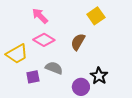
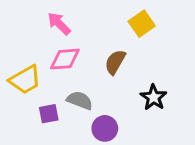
pink diamond: (44, 40) -> (65, 59), turned -35
black star: (99, 76) -> (154, 97), moved
purple circle: (81, 87) -> (105, 128), moved

